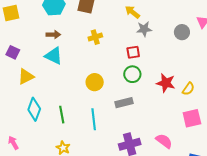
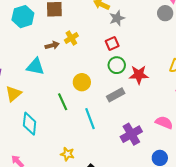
gray circle: (182, 32) -> (165, 13), moved
brown arrow: (53, 35) -> (52, 45), moved
red star: (166, 83) -> (139, 75), moved
green line: (62, 115) -> (63, 102), moved

